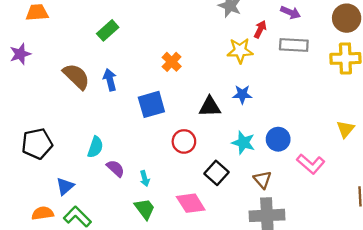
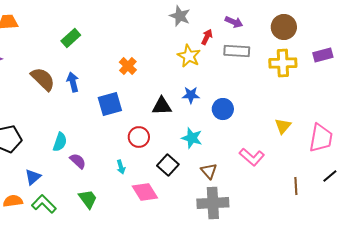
yellow star: (240, 51) -> (189, 56), turned 30
blue circle: (278, 139) -> (223, 109), moved
cyan arrow: (145, 178) -> (121, 167), moved
green trapezoid: (145, 209) -> (88, 199), moved

